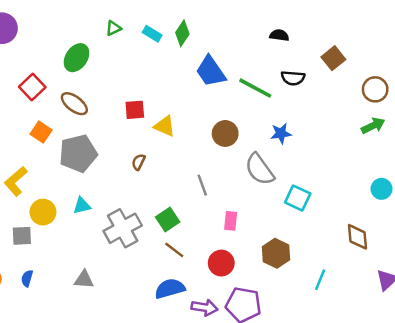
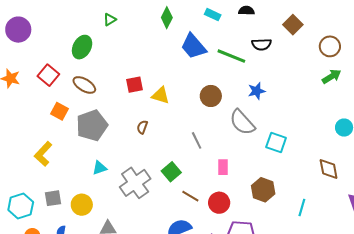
cyan rectangle: (152, 34) -> (213, 15), moved
yellow circle: (43, 212) -> (82, 205), moved
brown line: (174, 250) -> (190, 196), moved

